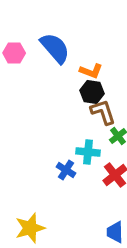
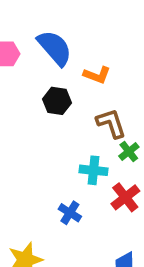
black hexagon: (92, 92) -> (57, 101), moved
blue cross: (66, 170) -> (70, 213), moved

